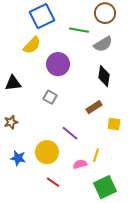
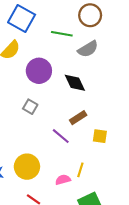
blue square: (42, 16) -> (22, 19), turned -35
black diamond: (104, 76) -> (75, 83), moved, turned -35
purple line: (70, 133) -> (61, 136), moved

